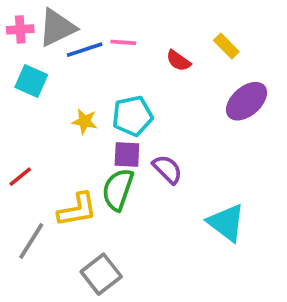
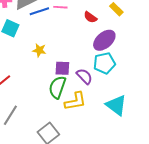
purple ellipse: (247, 101) -> (104, 40), moved
cyan pentagon: (132, 116) -> (104, 63), moved
yellow L-shape: (77, 210) -> (75, 101), moved

